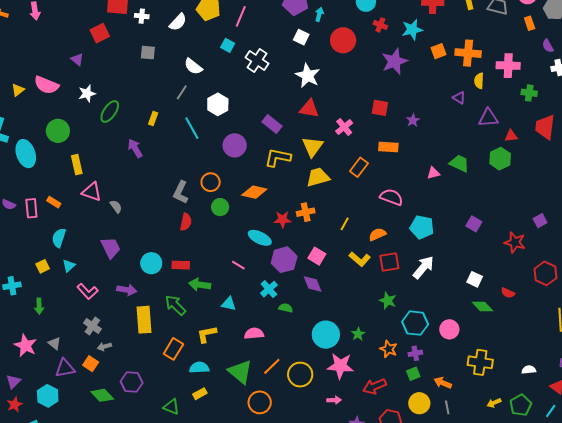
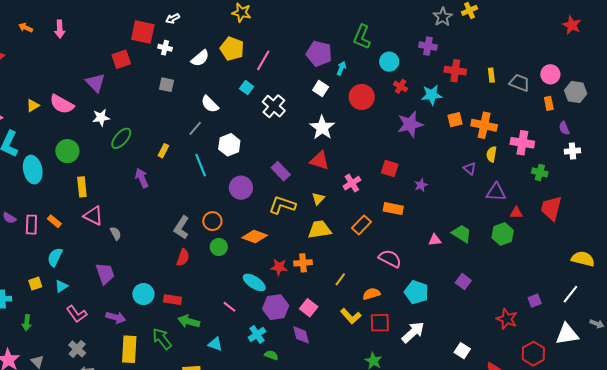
purple triangle: (77, 59) -> (95, 83), size x1.5
yellow triangle: (313, 147) -> (318, 199), size x0.6
purple square: (474, 224) -> (463, 282), moved

